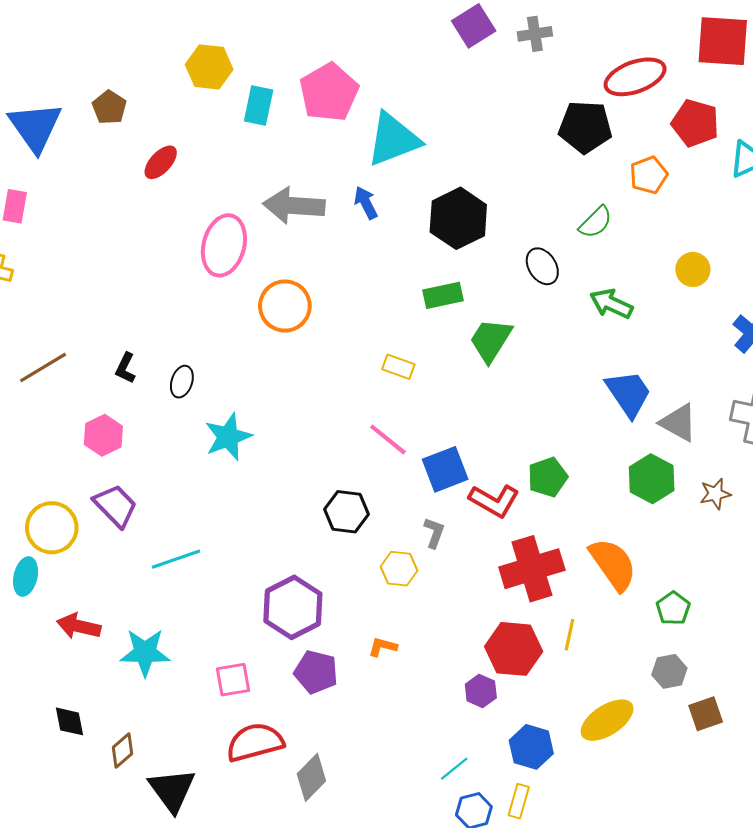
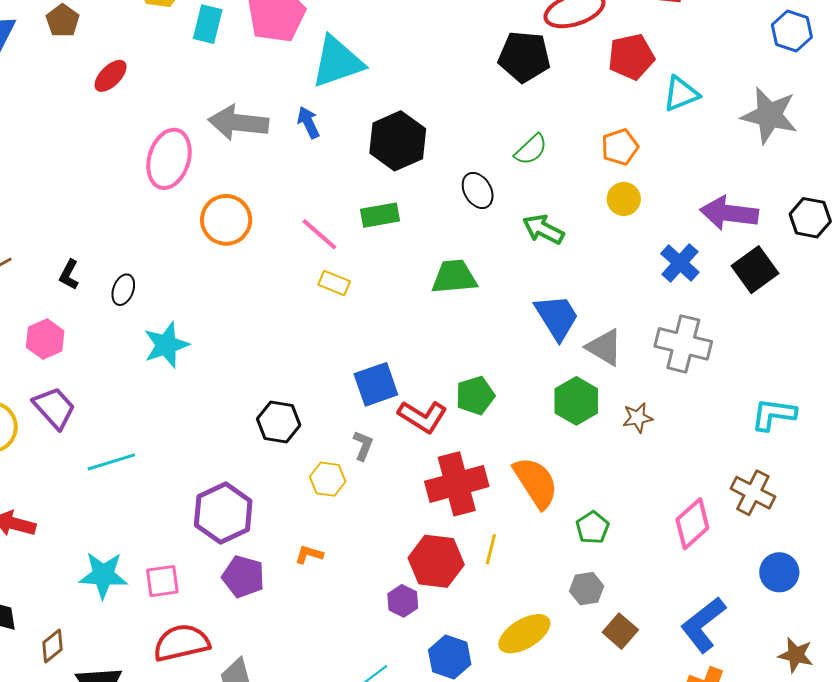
red pentagon: (695, 123) -> (631, 57), turned -30
orange pentagon: (649, 175) -> (620, 147), moved
green trapezoid: (491, 340) -> (454, 277), moved, turned 51
pink line: (388, 439) -> (319, 234), moved
cyan star: (145, 652) -> (103, 575), moved
brown square: (706, 714) -> (620, 631), turned -32

